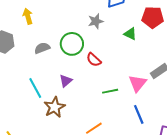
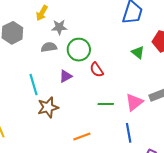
yellow arrow: (28, 16) -> (42, 13), turned -147
gray star: (96, 21) -> (59, 27), moved
purple triangle: (66, 81) -> (66, 76), moved

